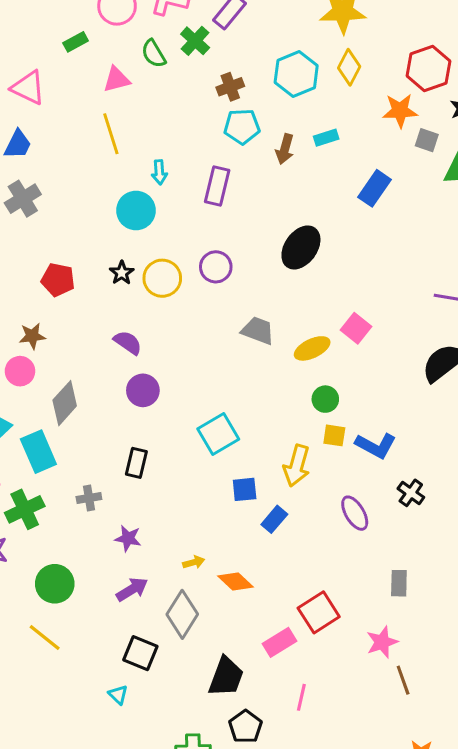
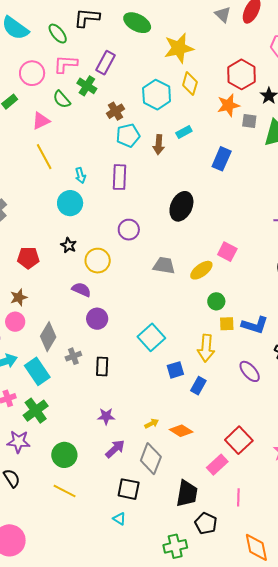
yellow circle: (162, 278) -> (98, 261), moved
gray cross: (89, 498) -> (73, 356), moved

